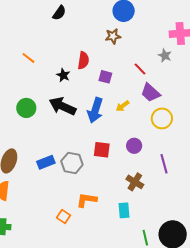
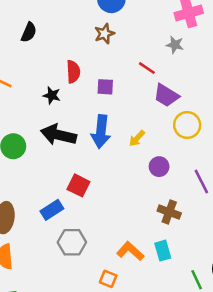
black semicircle: (59, 13) -> (29, 32), moved
yellow arrow: (123, 106) -> (137, 138), moved
red square: (102, 150) -> (78, 185), moved, turned 30
gray hexagon: (72, 163) -> (72, 242), moved
orange L-shape: (87, 200) -> (130, 251), moved, turned 45
orange square: (64, 216) -> (108, 279), moved

